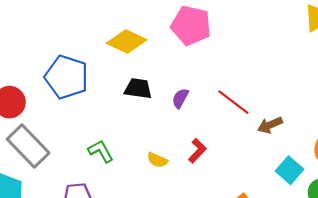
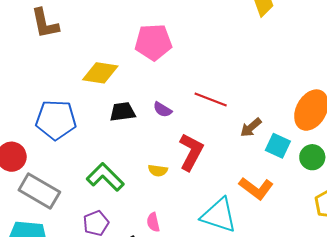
purple semicircle: (180, 98) -> (162, 110), turned -72
brown arrow: (270, 125) -> (251, 127), moved
green L-shape: (101, 151) -> (105, 177), size x1.5
red L-shape: (197, 151) -> (191, 152), size x1.6

